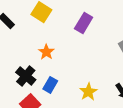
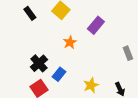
orange star: (46, 52) -> (70, 42), moved

